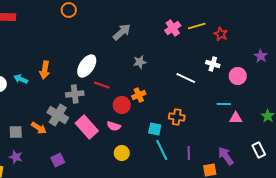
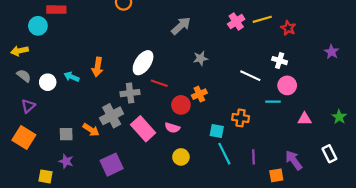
pink circle: (238, 76) -> (287, 85), moved
cyan line: (224, 104) -> (273, 102), moved
gray cross: (58, 115) -> (112, 116), turned 30
purple square: (58, 160) -> (112, 165), size x1.5

